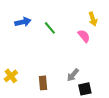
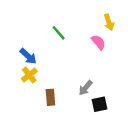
blue arrow: (23, 22) -> (28, 56), moved, turned 56
yellow cross: (11, 76) -> (29, 75), moved

